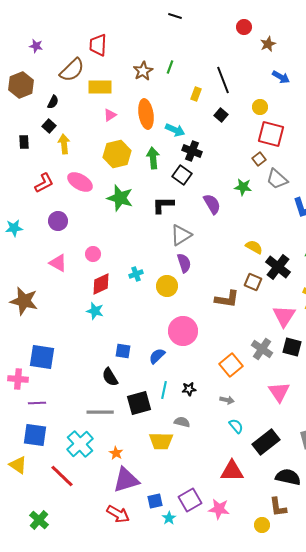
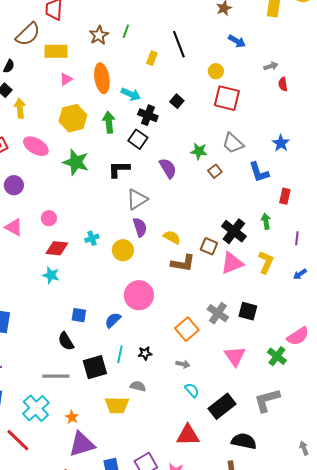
black square: (221, 115) -> (177, 101), moved
brown square: (259, 159) -> (215, 171), moved
yellow semicircle: (254, 247) -> (172, 237), moved
red diamond: (101, 284) -> (57, 248), turned 30
pink triangle: (284, 316) -> (232, 263), moved, turned 35

